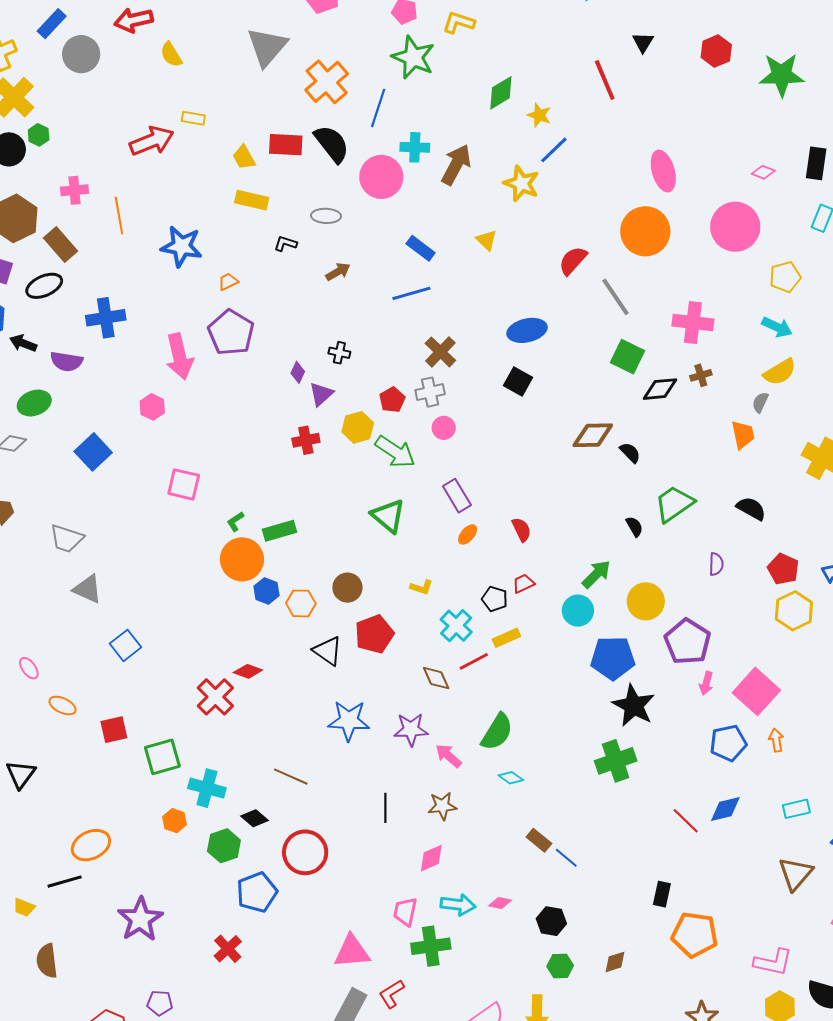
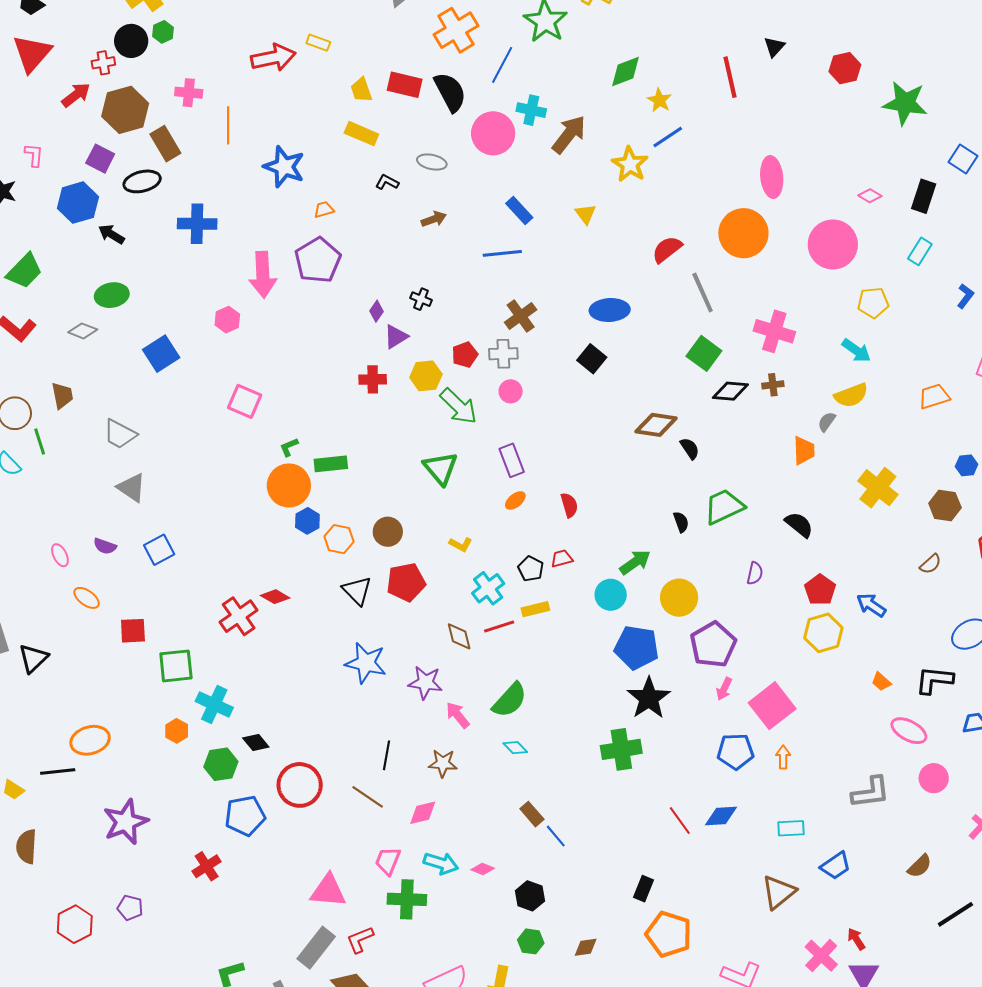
purple semicircle: (66, 361) -> (105, 546), moved, size x0.7
brown line: (291, 777) -> (368, 797), moved

